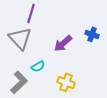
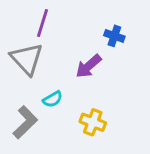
blue cross: (92, 34) -> (114, 36), moved

